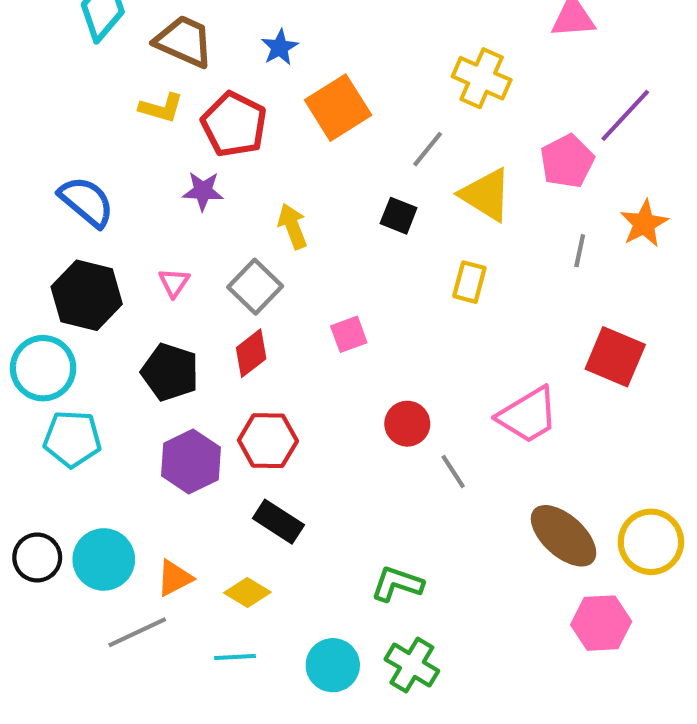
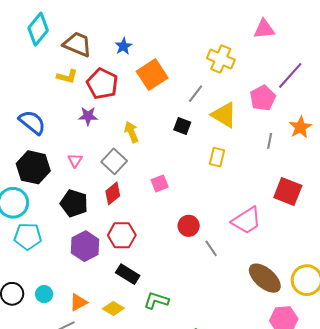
cyan circle: (104, 559) -> (44, 294), size x0.6
green L-shape: (397, 584) -> (156, 301), moved

